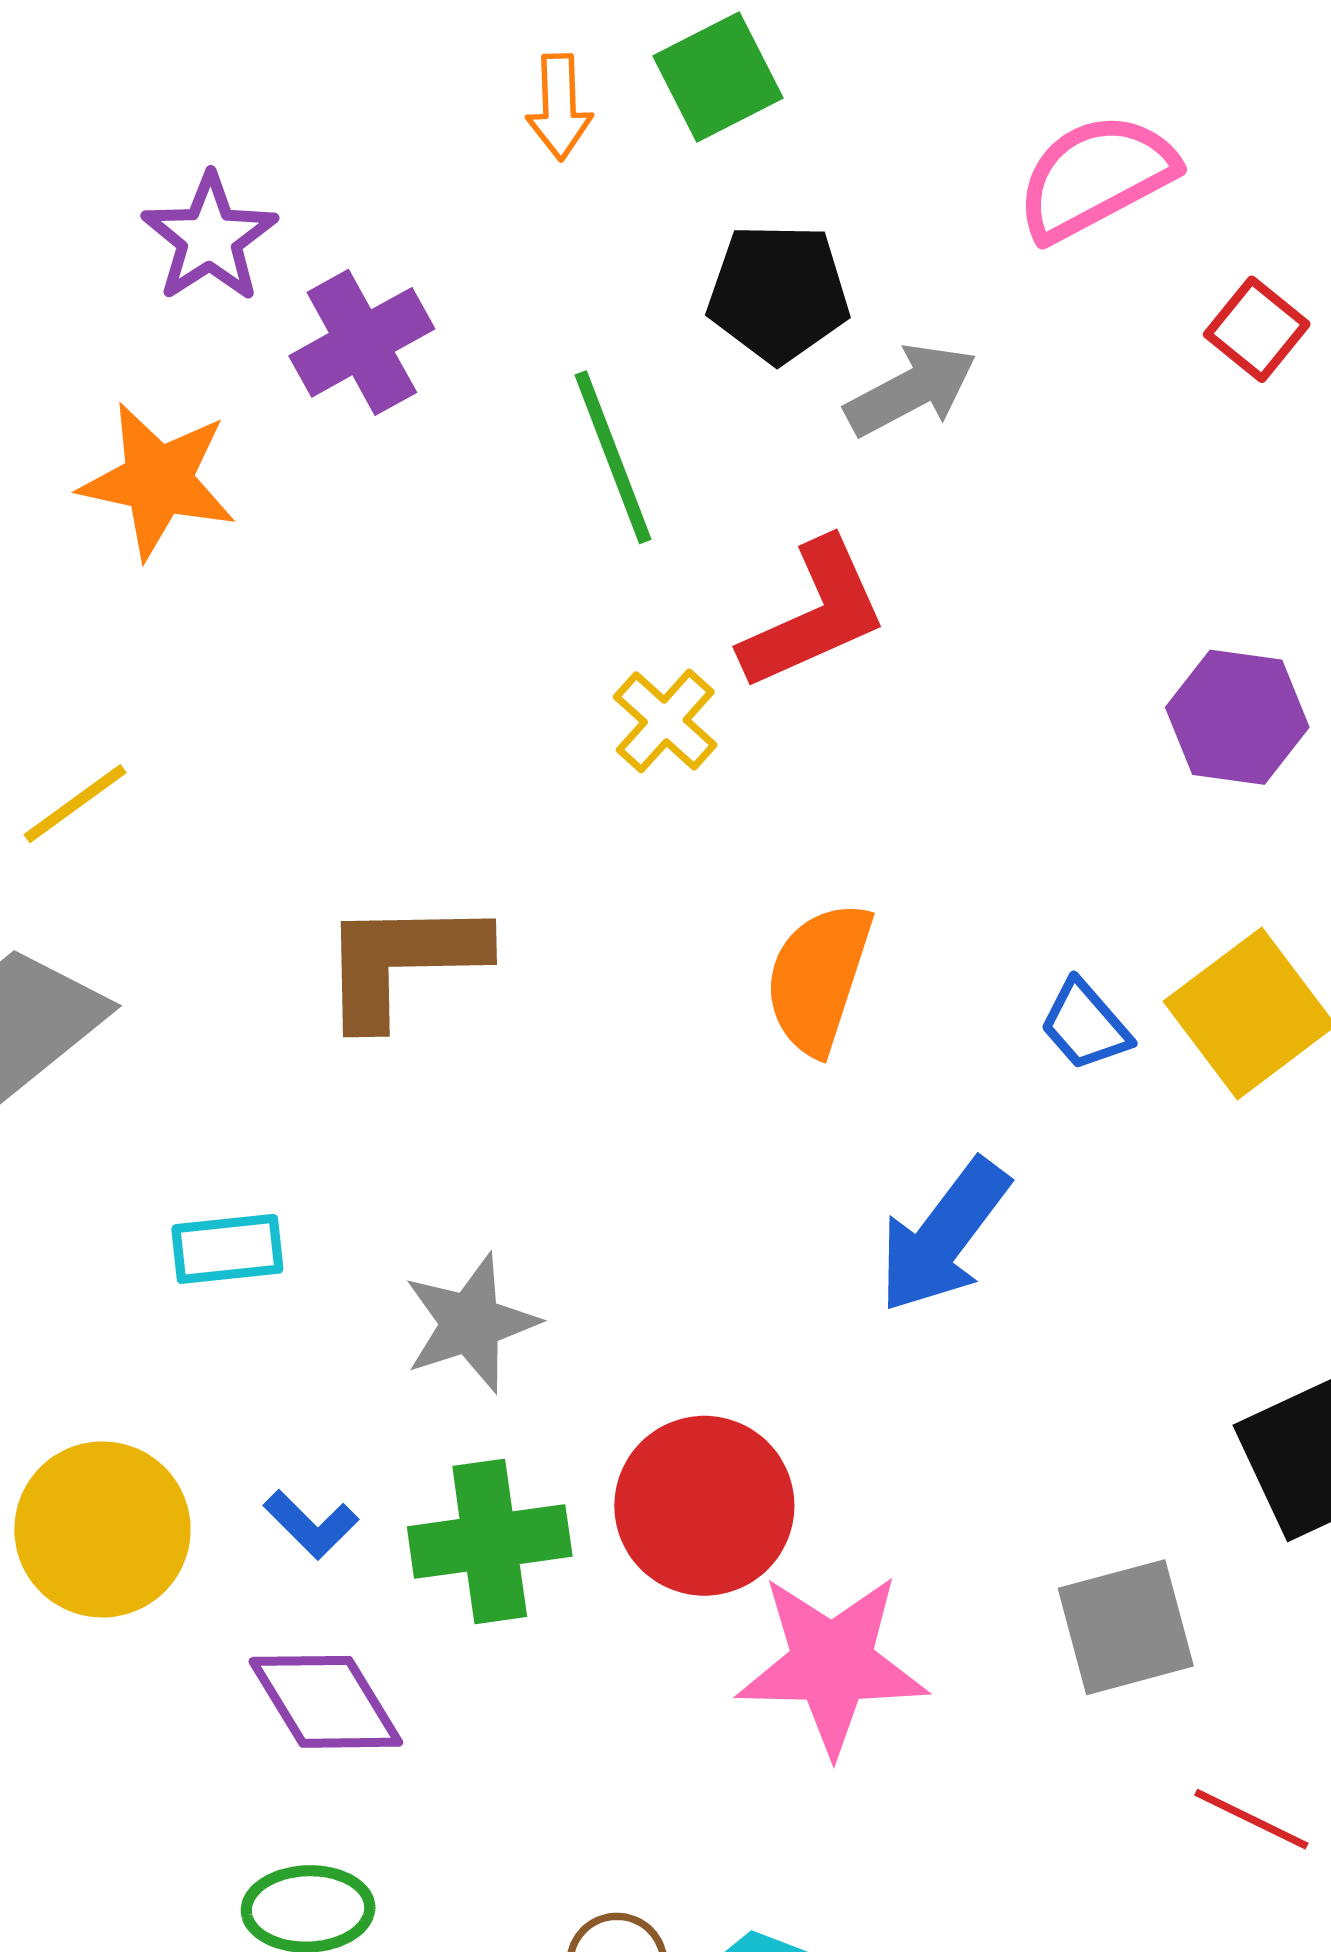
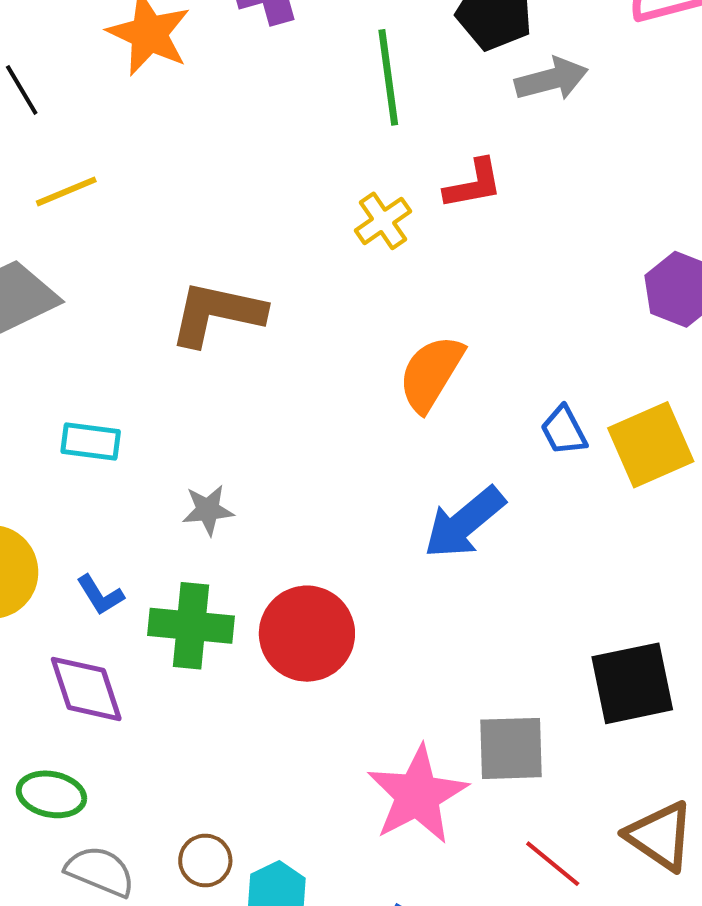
red L-shape: (814, 615) -> (473, 184), size x0.7
gray star: (471, 1323) -> (208, 510), size x0.7
pink star: (832, 1664) -> (417, 795), moved, turned 30

